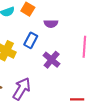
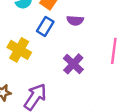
blue rectangle: (31, 40) -> (45, 26), moved

